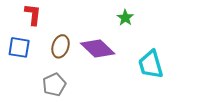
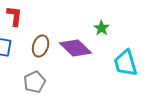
green star: (125, 18) -> (102, 28), moved

